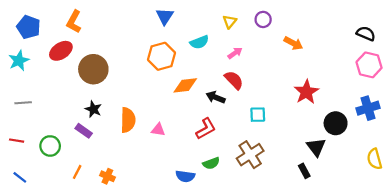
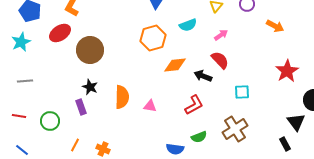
purple rectangle: (84, 131) -> (81, 107), turned 35

